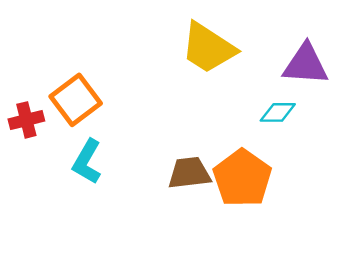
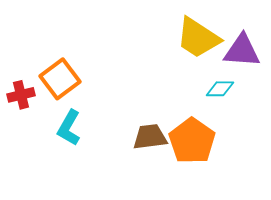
yellow trapezoid: (208, 48) -> (198, 38), moved

